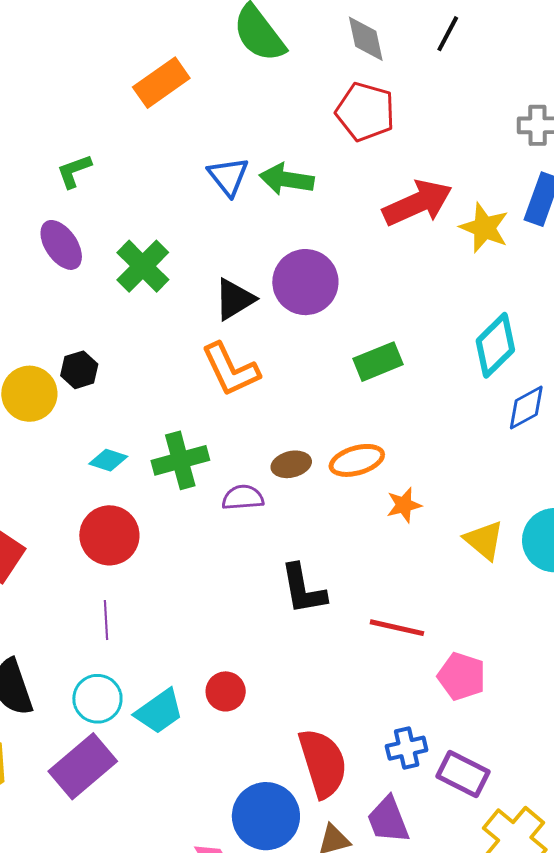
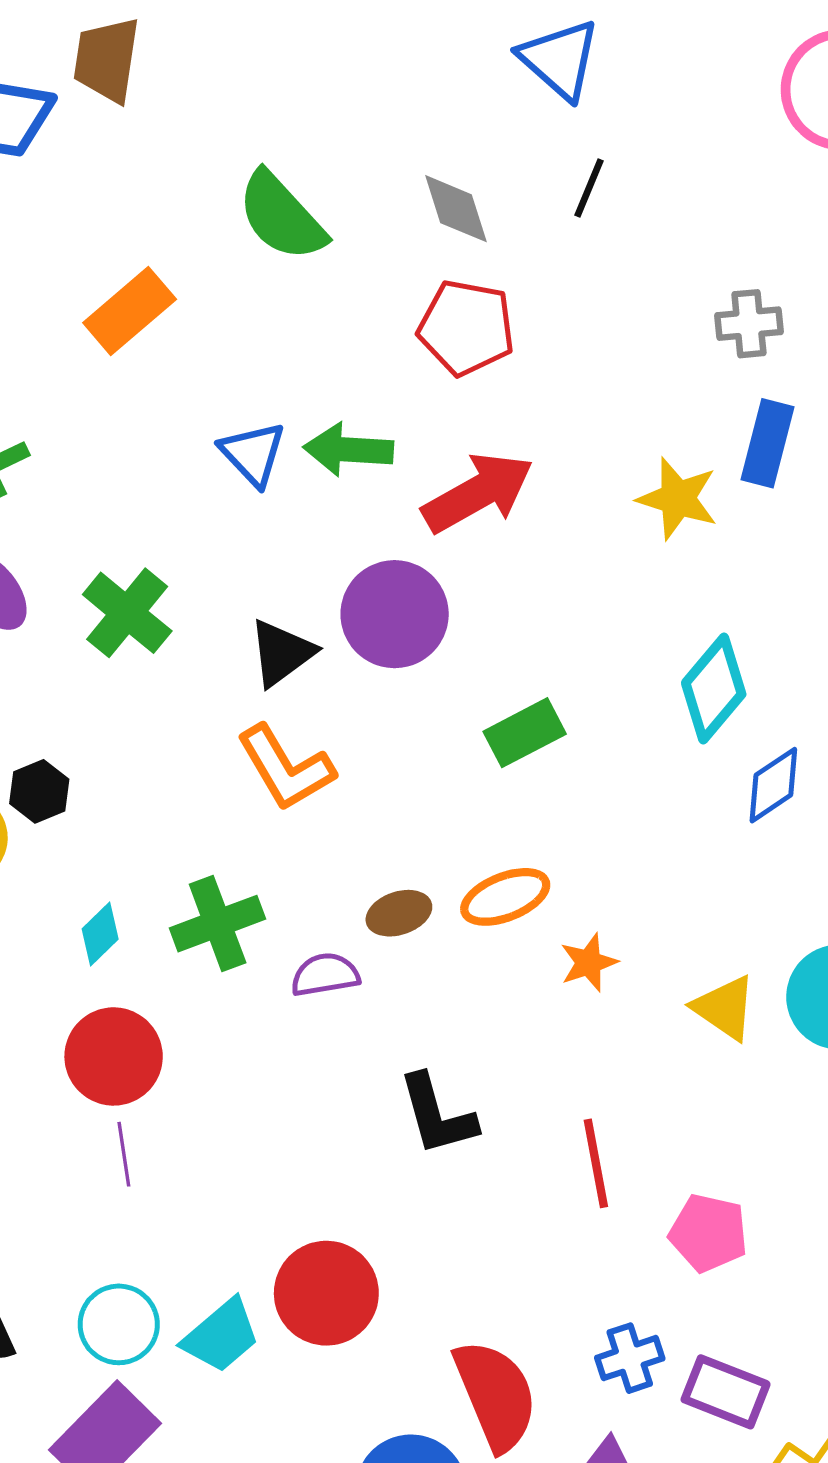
red arrow: (418, 203) -> (478, 493), moved
cyan diamond: (108, 460) -> (100, 934), turned -57
purple line: (106, 620) -> (124, 1154), moved
red line: (397, 628) -> (596, 1163), turned 72
red circle: (226, 691) -> (326, 1293), size x1.6

